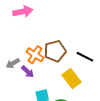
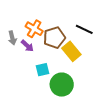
brown pentagon: (55, 51) -> (54, 38), moved
gray arrow: (13, 63) -> (12, 38), turned -72

